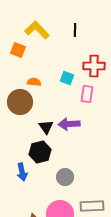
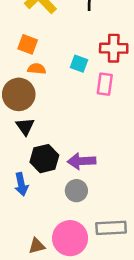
orange square: (18, 50) -> (28, 44), moved
purple arrow: (69, 124) -> (82, 161), moved
black triangle: (46, 127) -> (25, 126), moved

